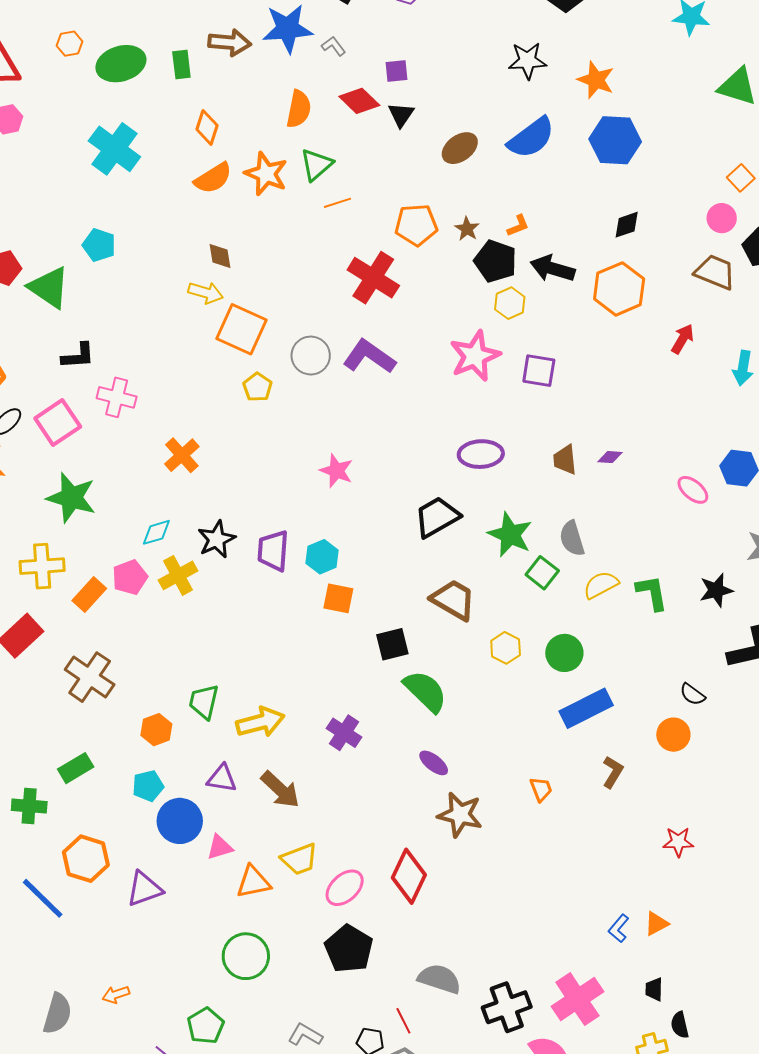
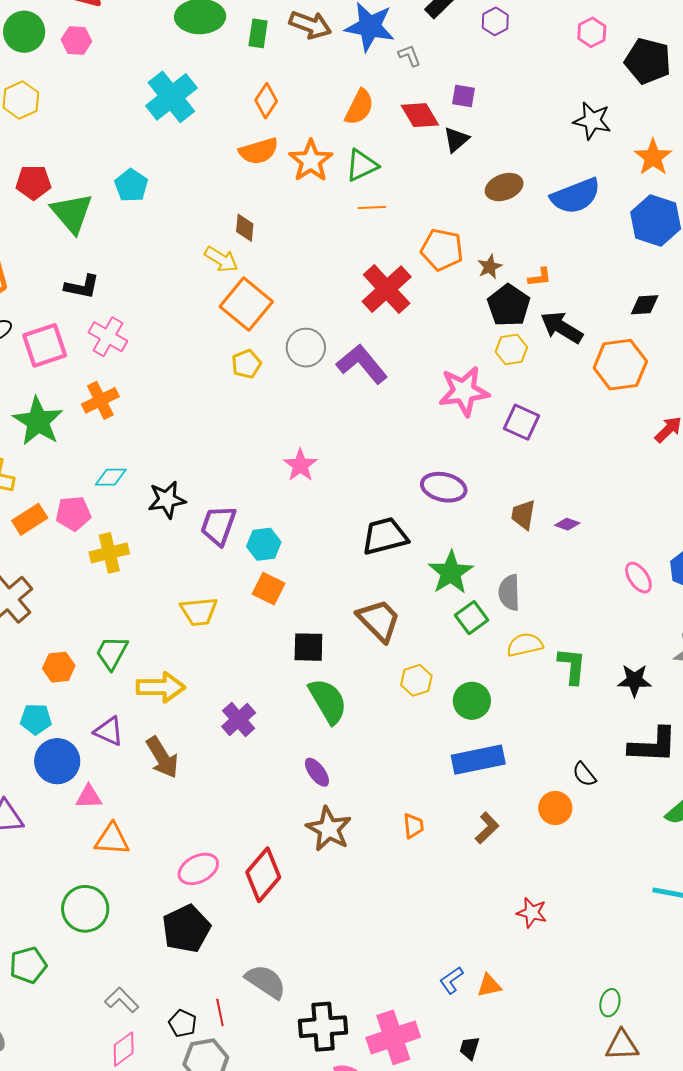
orange cross: (182, 455) -> (100, 400), moved
yellow cross: (178, 575) -> (109, 553), moved
yellow trapezoid: (299, 859) -> (199, 611), moved

